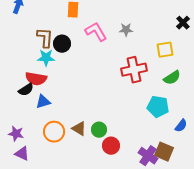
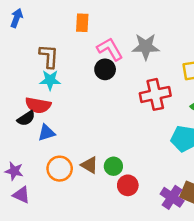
gray star: (126, 30) -> (146, 47), size x1.6
black circle: (62, 44) -> (105, 69), moved

